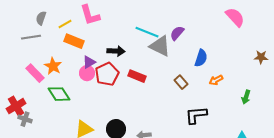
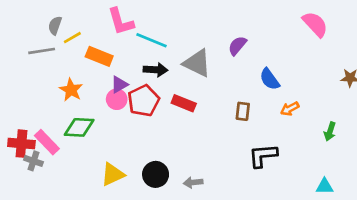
yellow line: (65, 24) -> (72, 38), moved
cyan line: (147, 32) -> (152, 40), moved
gray triangle: (160, 46) -> (197, 63), moved
blue semicircle: (201, 58) -> (270, 79), turned 126
pink rectangle: (35, 73) -> (47, 142), moved
brown rectangle: (181, 82) -> (243, 111), turned 48
green diamond: (59, 94) -> (79, 127), turned -55
red cross: (16, 106) -> (21, 144), turned 36

